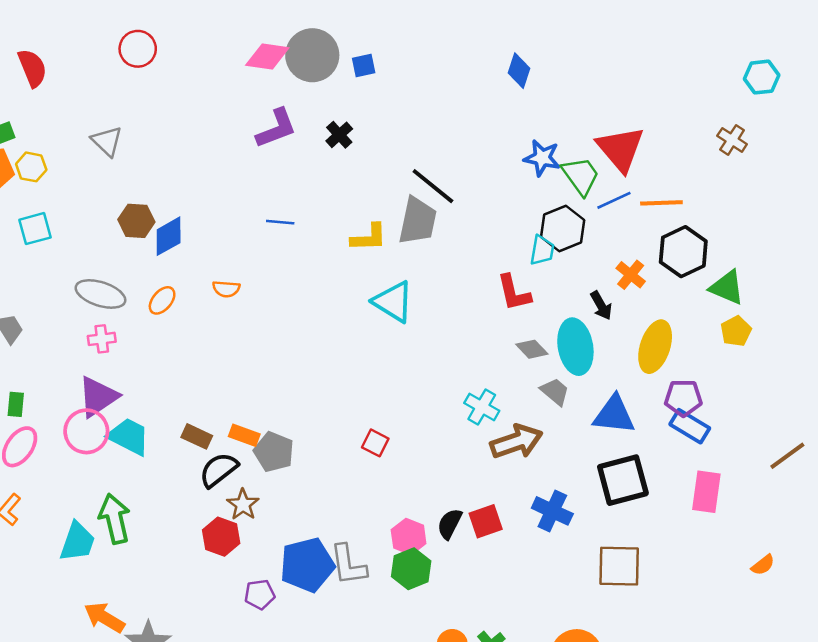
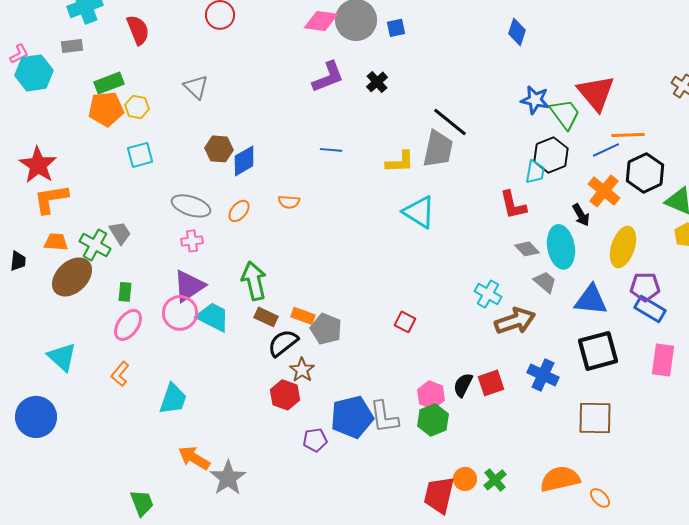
blue line: (614, 200) -> (606, 150), moved
orange cross: (631, 275) -> (604, 191), size x1.4
green arrow: (115, 519) -> (254, 281), moved

